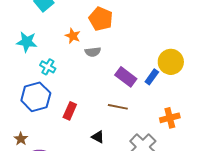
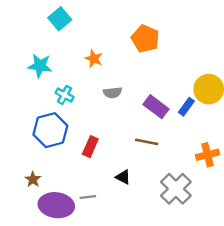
orange pentagon: (101, 19) -> (145, 39), moved
gray semicircle: (93, 52) -> (113, 93), moved

